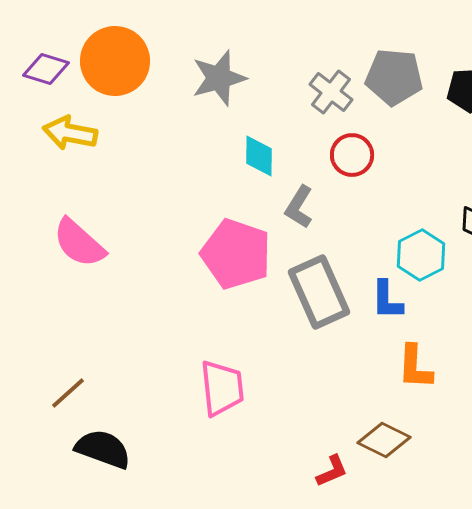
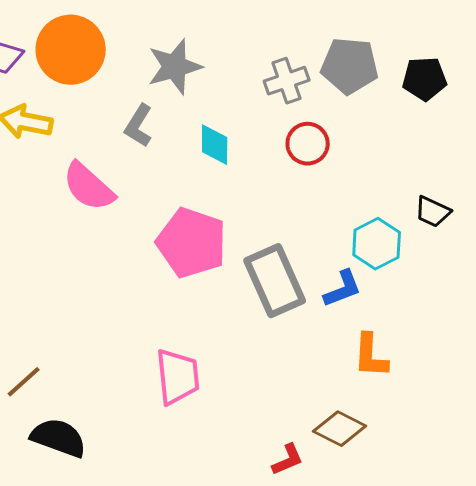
gray cross: (331, 92) -> (287, 81), turned 33
gray L-shape: (299, 207) -> (139, 126), moved
pink semicircle: (79, 243) -> (89, 187), moved
blue L-shape: (387, 300) -> (343, 289), turned -111

